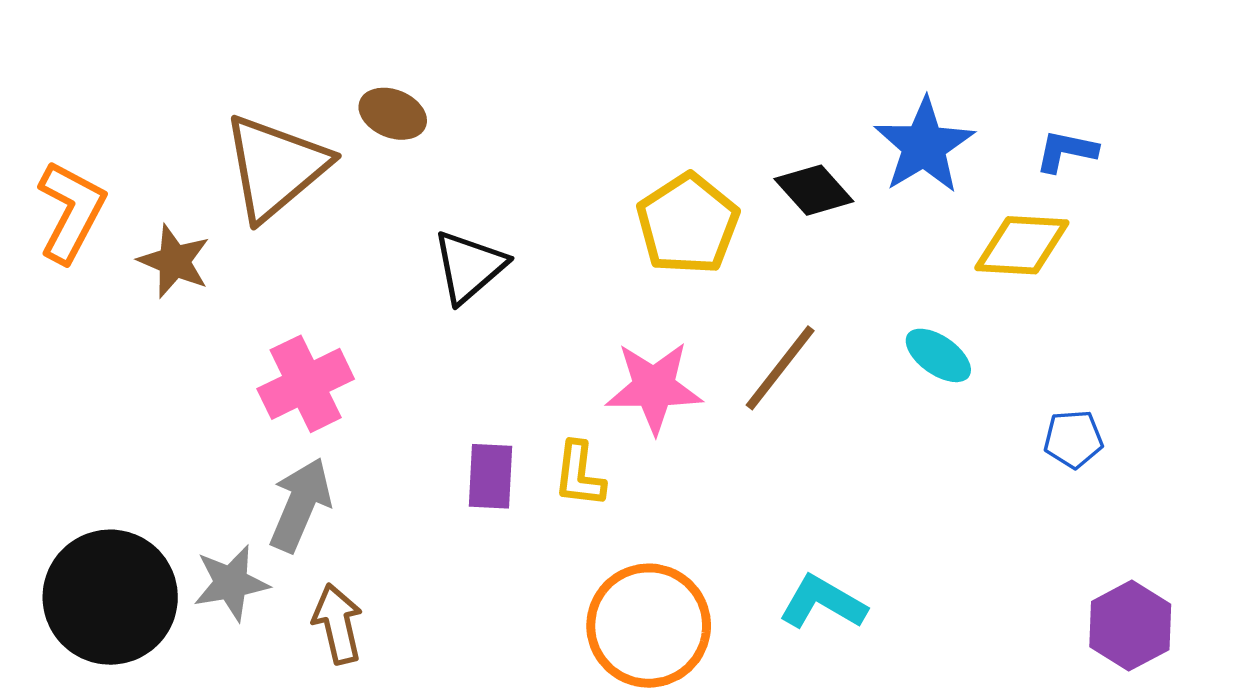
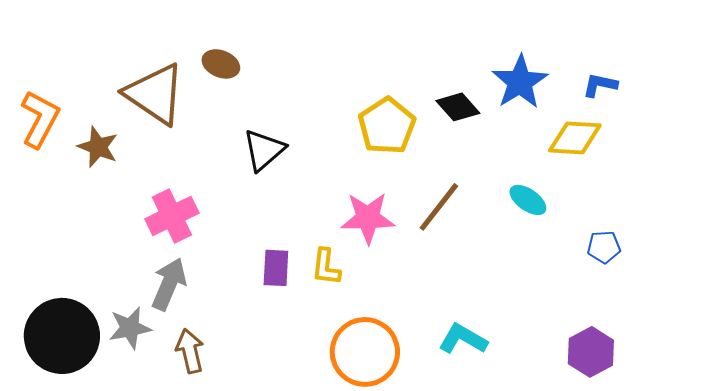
brown triangle: (275, 167) -> (155, 94), turned -46
purple hexagon: (1130, 626) -> (591, 352), moved

